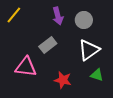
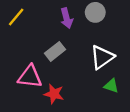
gray circle: (84, 20) -> (95, 12), moved
red star: (63, 80) -> (54, 94), moved

